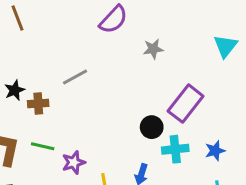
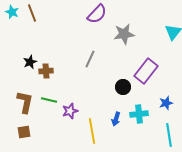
gray star: (153, 49) -> (124, 34), size x1.5
gray line: (75, 77) -> (90, 59), moved, turned -36
cyan cross: (175, 149) -> (139, 114), moved

